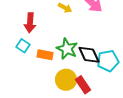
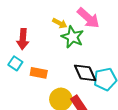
green star: (67, 49) -> (72, 37), moved

